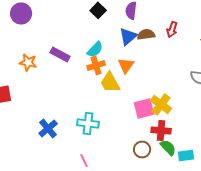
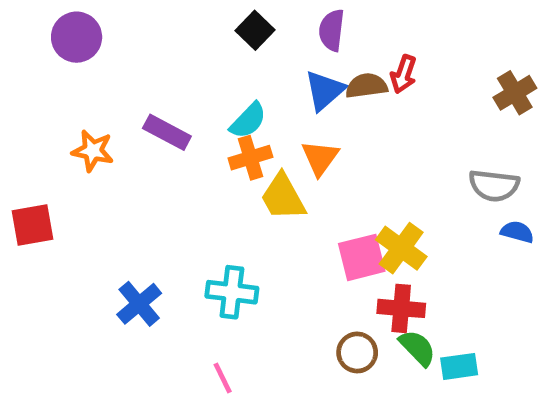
red arrow: (172, 29) -> (404, 74), moved

